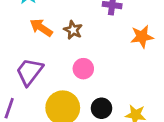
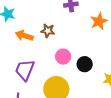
black circle: (101, 108) -> (85, 64), moved

